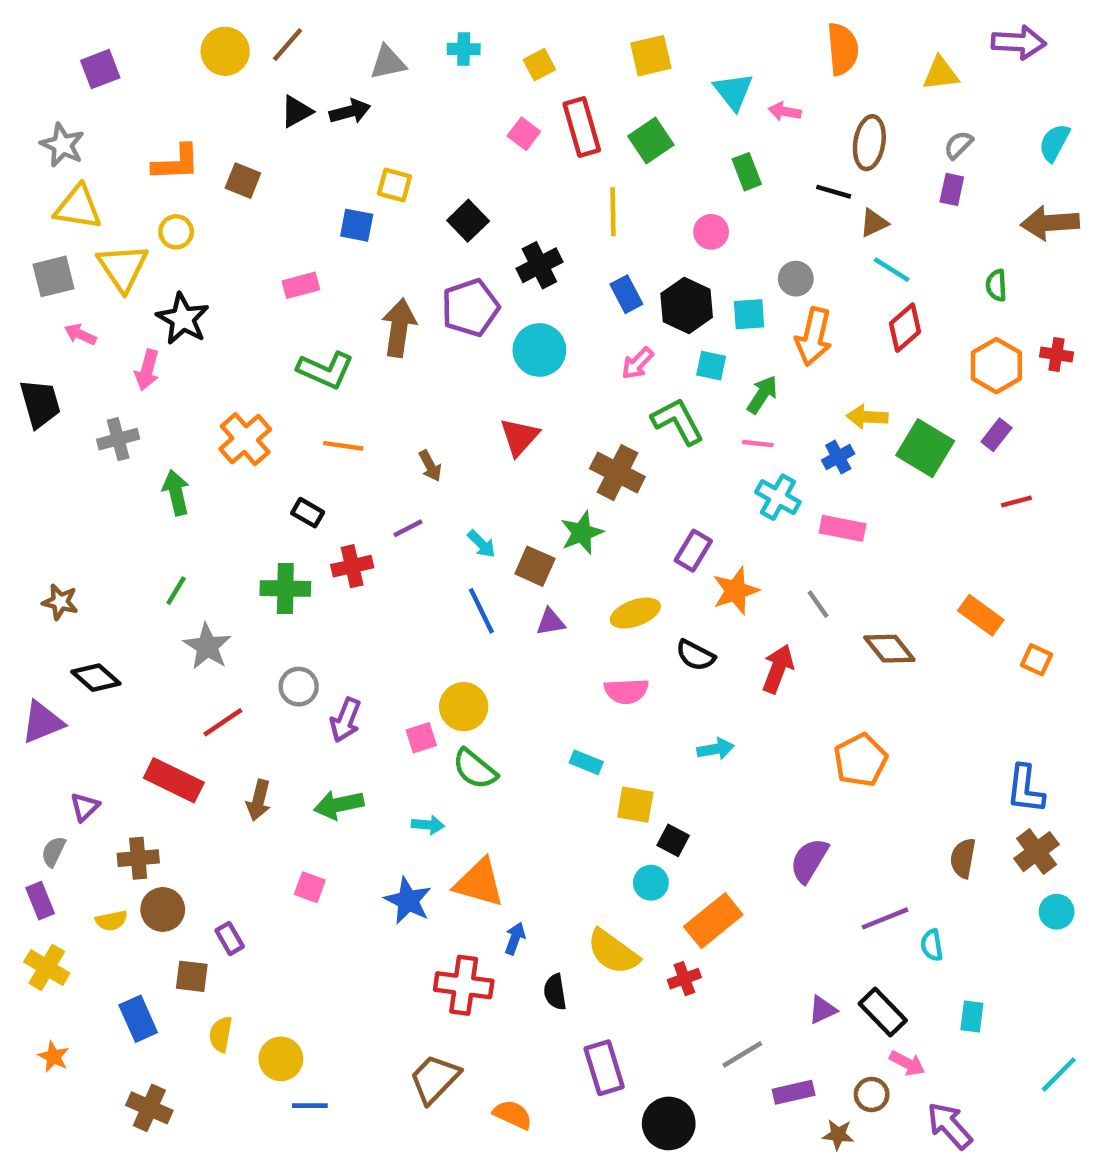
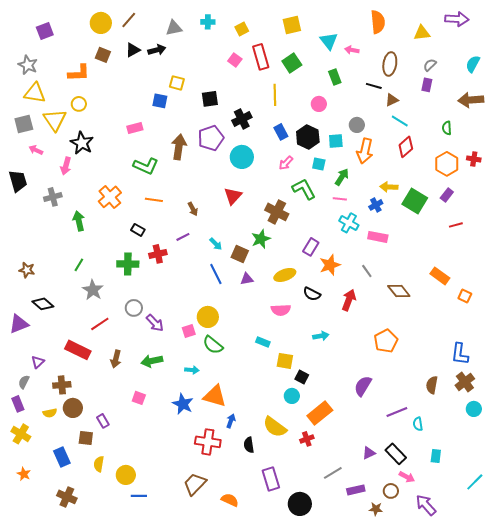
brown square: (243, 181) -> (103, 55), moved
black square: (468, 221) -> (210, 99), turned 36
purple arrow: (346, 720) -> (155, 323), turned -66

